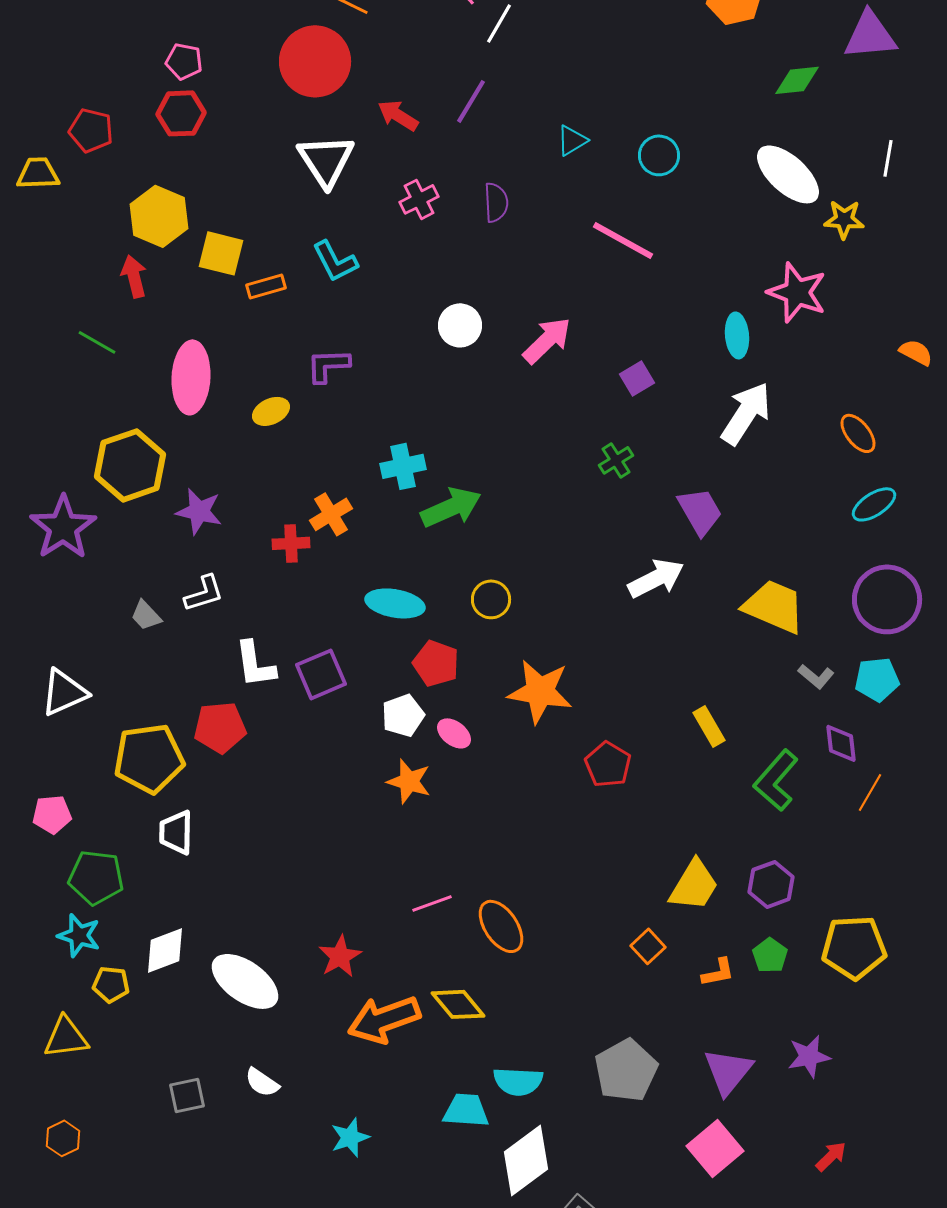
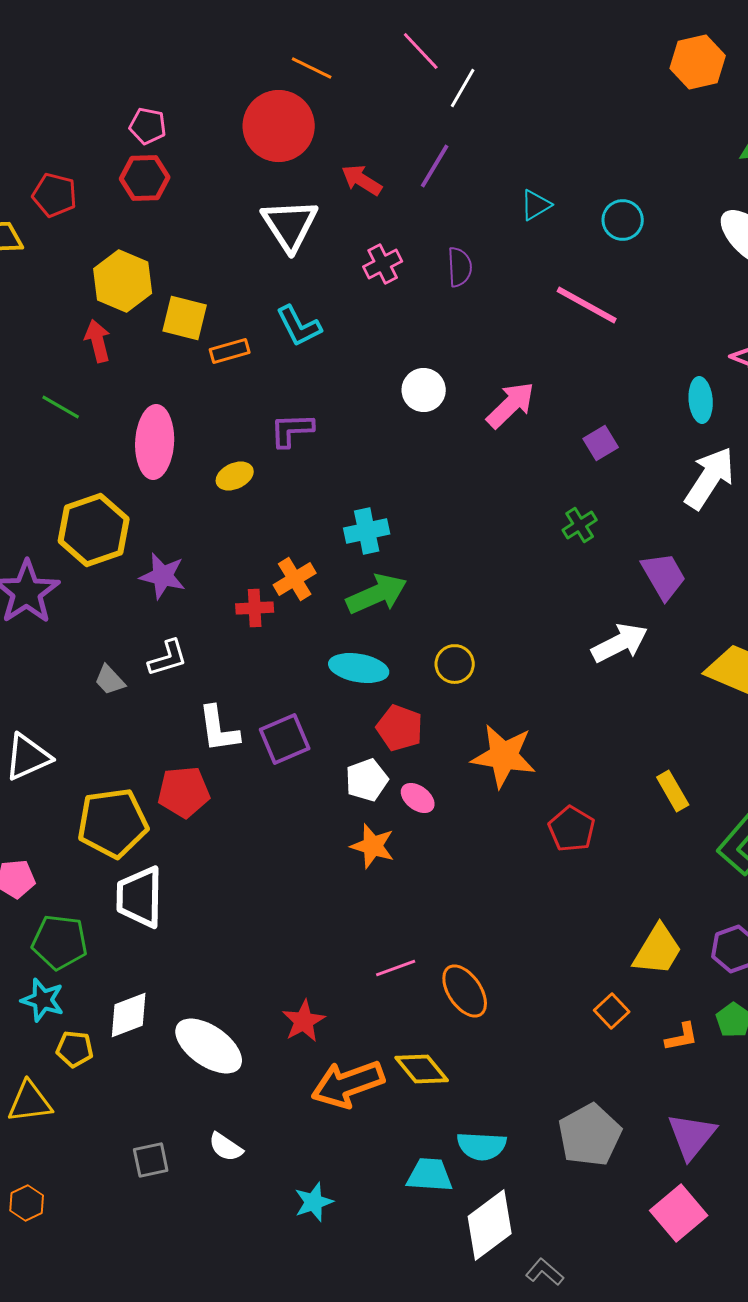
green arrow: (451, 507) -> (377, 594), moved
white trapezoid: (176, 832) -> (140, 897), size x1.4

